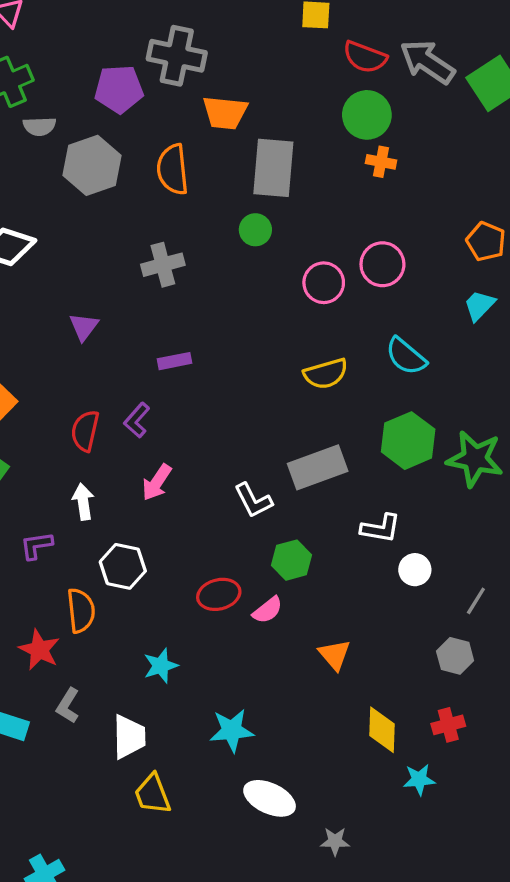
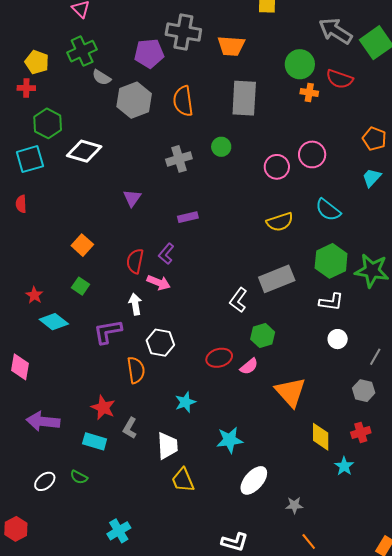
red semicircle: (365, 57) -> (340, 79), moved
orange trapezoid: (225, 113) -> (231, 46), moved
gray semicircle: (39, 126) -> (102, 77), turned 36
green circle: (255, 230) -> (221, 147), moved
pink arrow: (157, 482) -> (159, 283), moved, turned -100
white L-shape: (253, 500) -> (238, 300), turned 65
white L-shape: (381, 528) -> (331, 302), moved
purple L-shape: (36, 546) -> (108, 332), size x1.4
red star: (39, 650) -> (103, 408), moved
orange triangle: (335, 655) -> (291, 392), size x1.6
cyan star: (419, 780) -> (344, 466), turned -30
white ellipse: (270, 798) -> (254, 480), turned -72

